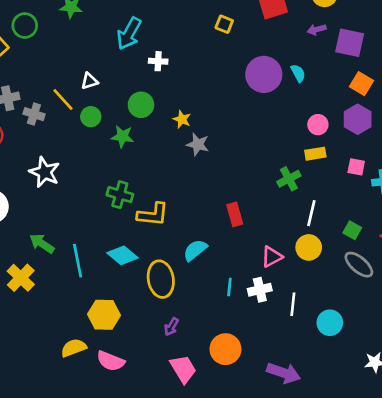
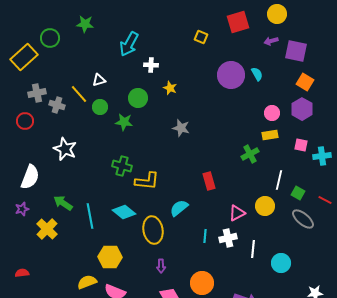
yellow star: (182, 119) -> (170, 88), moved
white line: (311, 213) -> (279, 180), moved
purple arrow: (171, 327) -> (161, 266), turned -32

